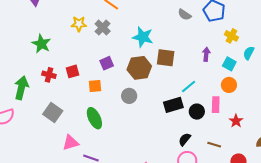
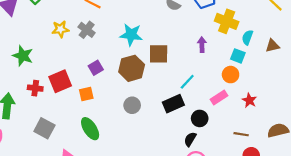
yellow cross: (231, 36) -> (227, 21), size x1.5
cyan square: (229, 64) -> (238, 56), moved
red square: (72, 71) -> (60, 81), size x1.5
gray circle: (129, 96) -> (132, 105), moved
pink rectangle: (216, 105) -> (219, 98), turned 63
black circle: (197, 112) -> (200, 118), moved
red star: (236, 121) -> (249, 100), moved
brown line: (214, 145) -> (241, 134), moved

